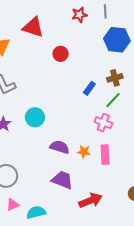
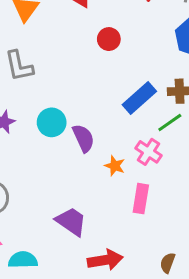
blue rectangle: (89, 88) -> (139, 98), size x1.6
purple semicircle: (60, 147) -> (83, 138), moved, turned 36
orange star: (84, 152) -> (115, 166), moved

